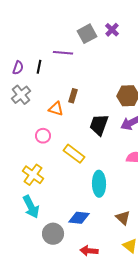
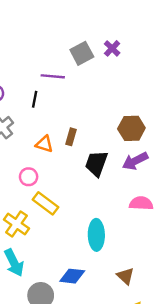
black line: (39, 67) -> (35, 99), moved
brown rectangle: (73, 96) -> (71, 137), moved
yellow rectangle: (74, 154) -> (45, 203), moved

